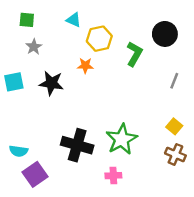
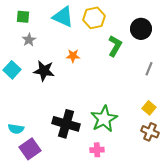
cyan triangle: (74, 20) -> (63, 17), size x1.6
yellow hexagon: (99, 39) -> (94, 18), moved
cyan square: (14, 82) -> (12, 70), turned -36

